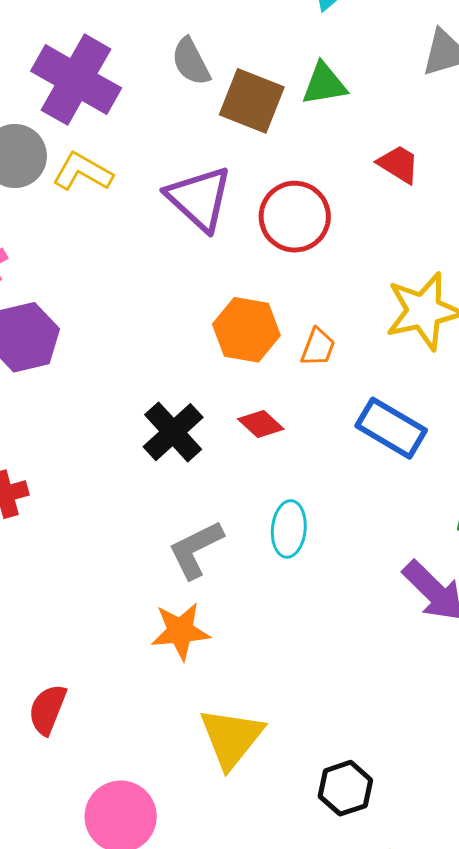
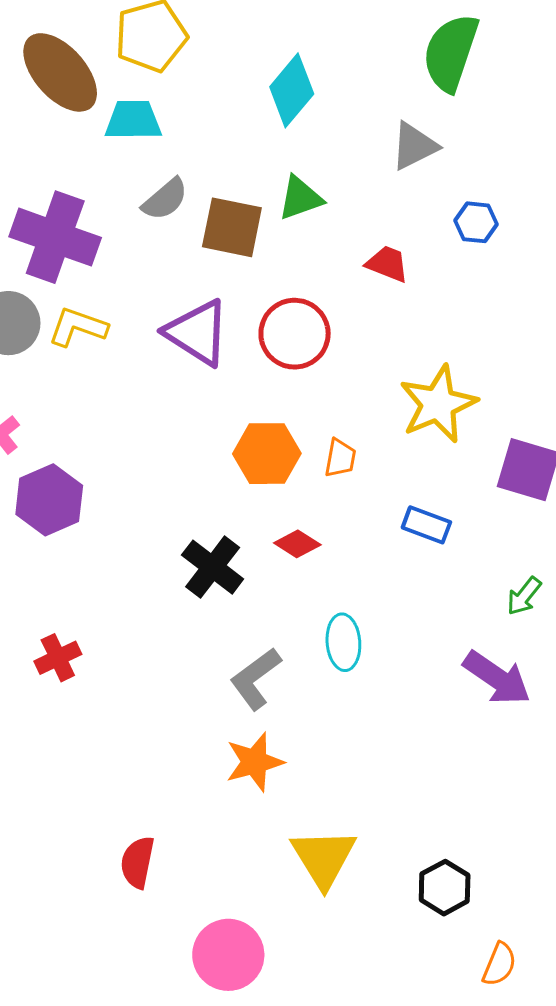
gray semicircle: (191, 62) -> (165, 199), turned -93
blue rectangle: (391, 428) -> (426, 525), size x0.7

